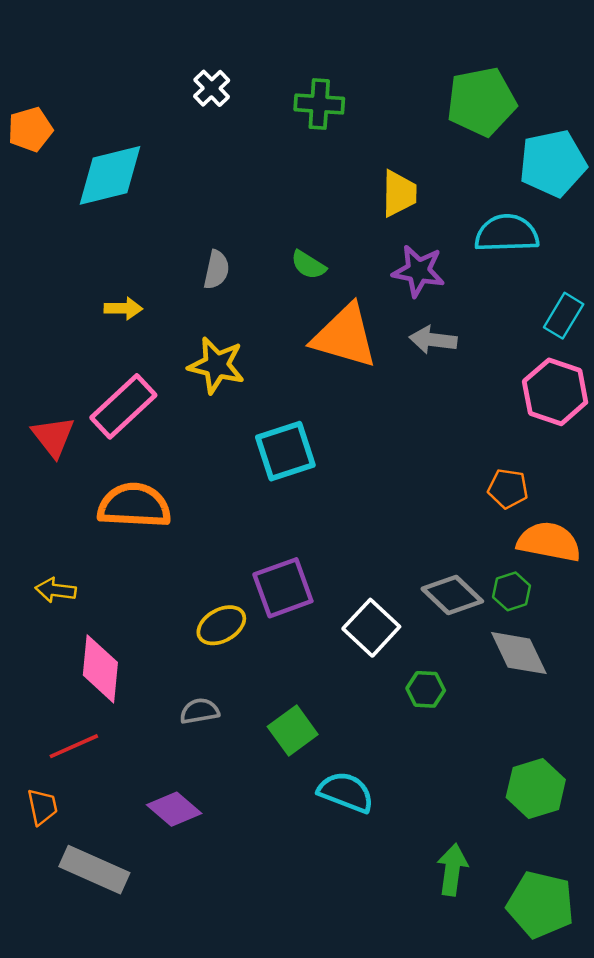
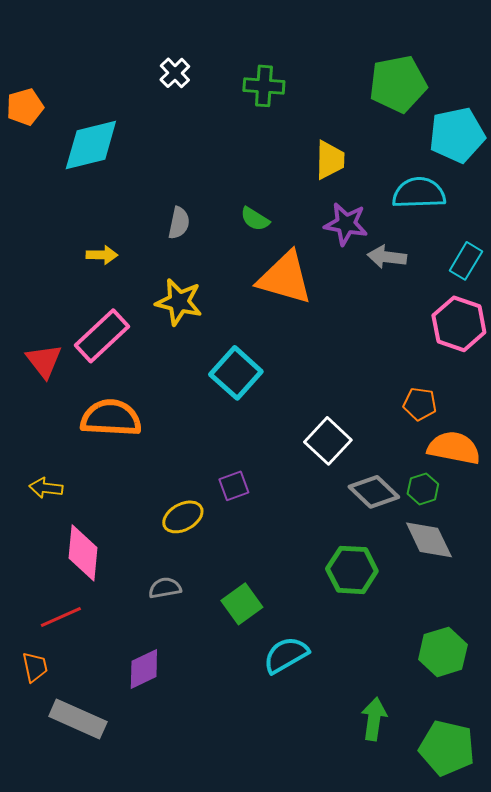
gray arrow: (433, 340) -> (387, 257), moved
cyan square: (285, 451) -> (236, 373), turned -30
purple square: (283, 588) -> (234, 486), size x0.6
white square: (371, 628) -> (328, 441), moved
green hexagon: (426, 689) -> (352, 570), size x1.6
cyan semicircle: (346, 792) -> (286, 655), turned -51
purple diamond: (174, 809) -> (144, 669), turned -66

